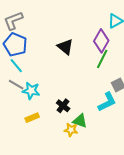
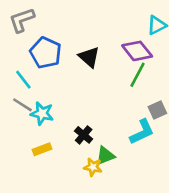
purple diamond: (101, 41) -> (137, 51), turned -70
blue pentagon: (15, 45) -> (46, 53), moved
green triangle: (80, 121) -> (105, 156), turned -42

